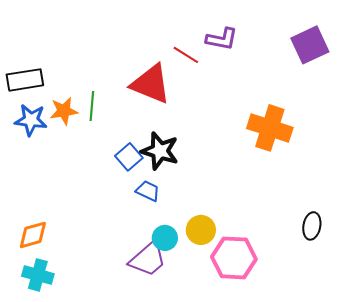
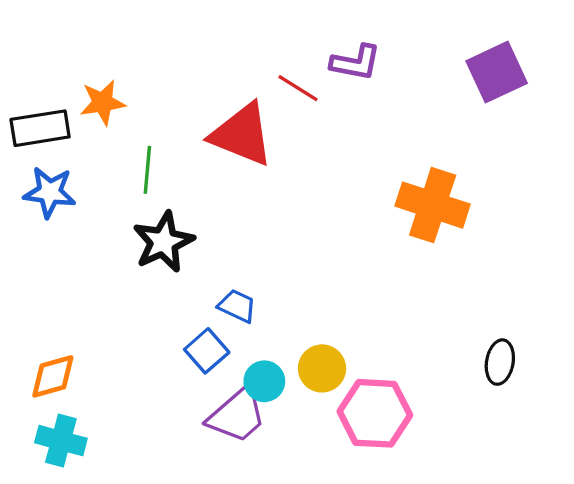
orange star: (64, 111) -> (103, 103), moved
black star: (160, 151) -> (163, 242), moved, turned 30
blue square: (129, 157) -> (207, 351), moved

